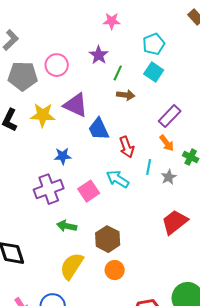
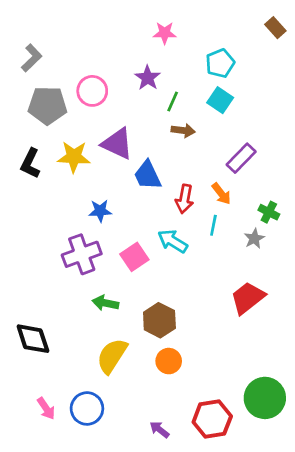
orange arrow: (167, 143) -> (221, 194), moved
red arrow: (127, 147) -> (184, 199), turned 30
gray star: (169, 177) -> (254, 239), moved

